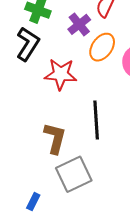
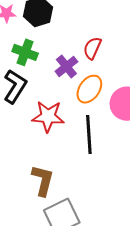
black line: (96, 120) -> (89, 134), moved

